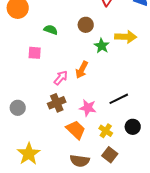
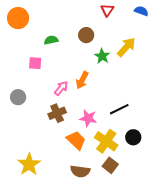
green semicircle: (51, 30) -> (51, 40), turned -32
yellow arrow: (126, 37) -> (126, 47), turned -50
gray circle: (18, 108) -> (18, 97), moved
yellow cross: (106, 131) -> (106, 141), size x1.6

